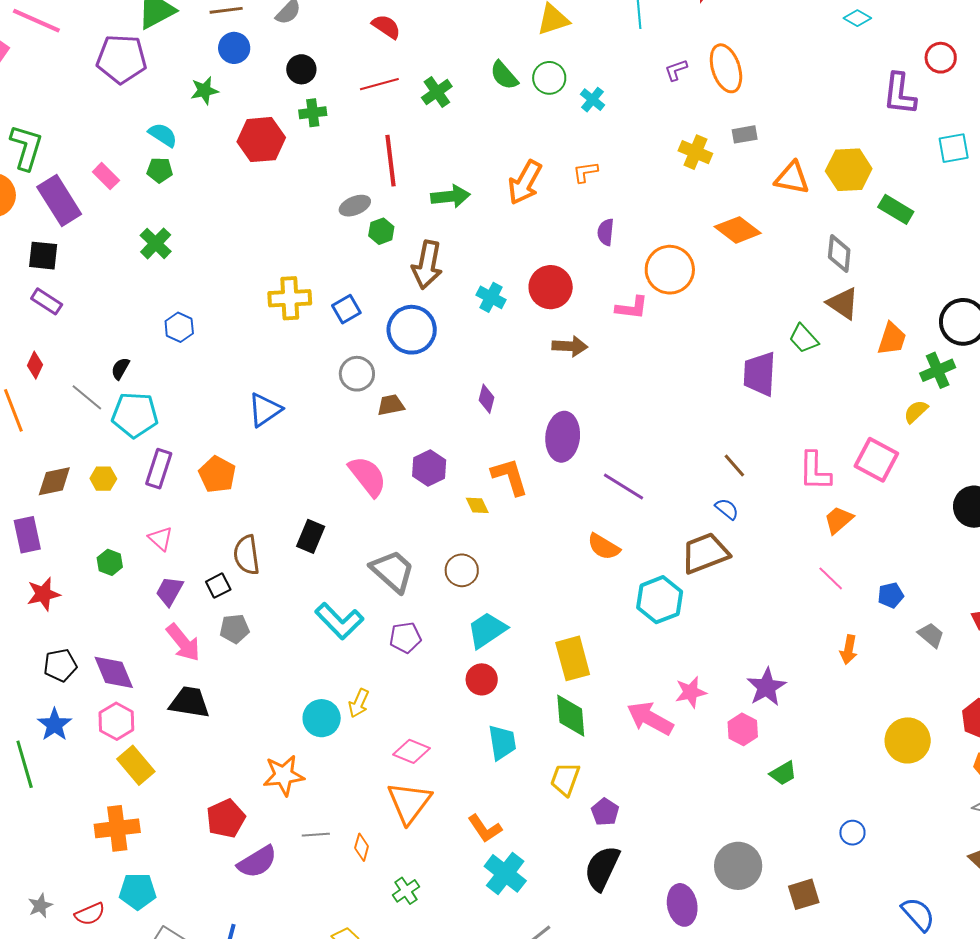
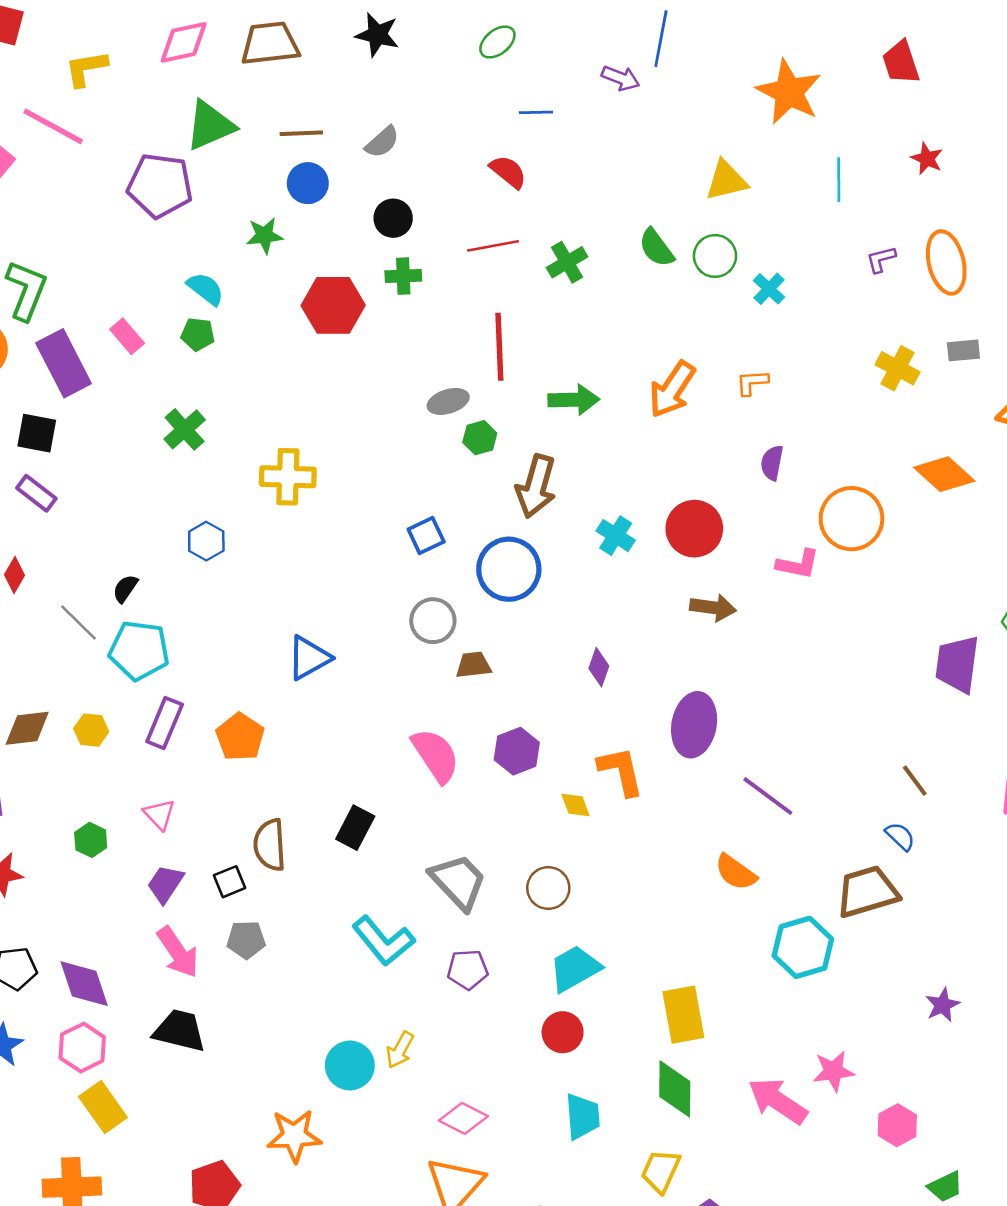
yellow cross: (290, 298) -> (288, 477), moved
purple star: (766, 687) -> (942, 1005), moved, size x0.7

